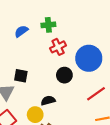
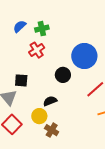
blue semicircle: (21, 31) -> (20, 26), moved
red cross: (58, 47) -> (37, 50), moved

